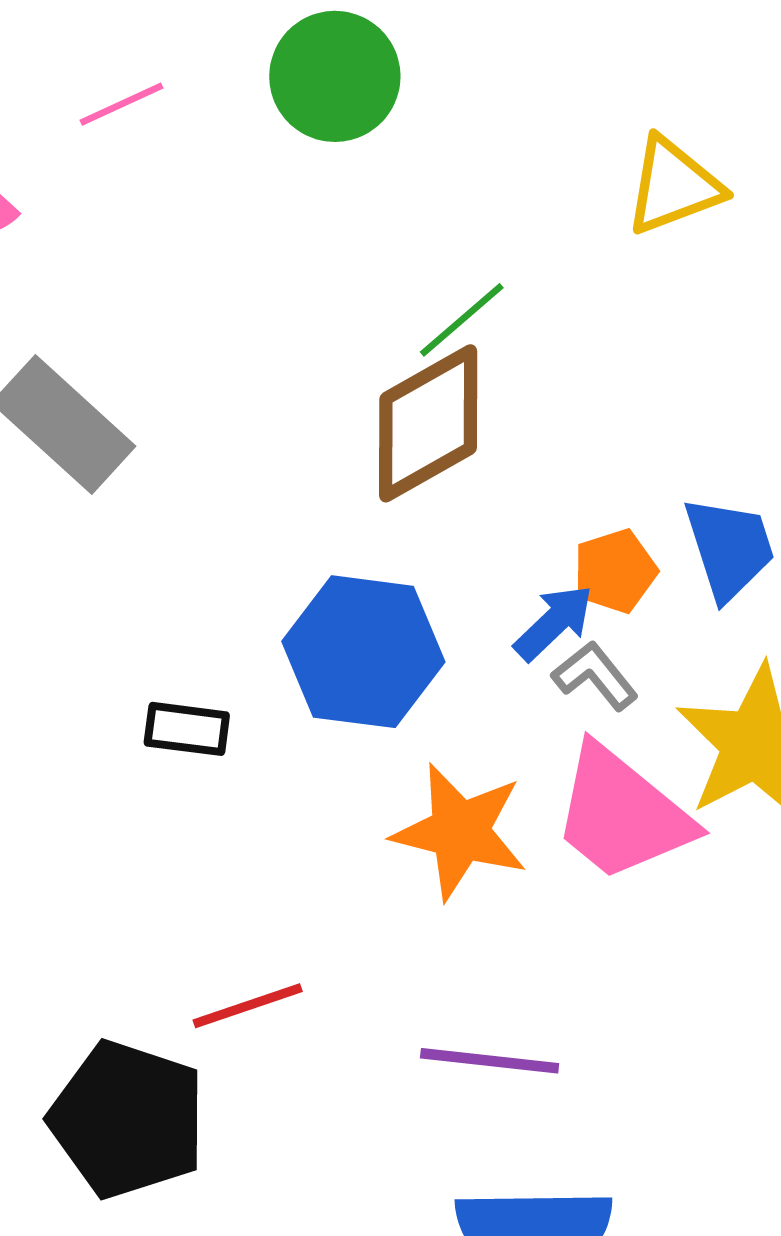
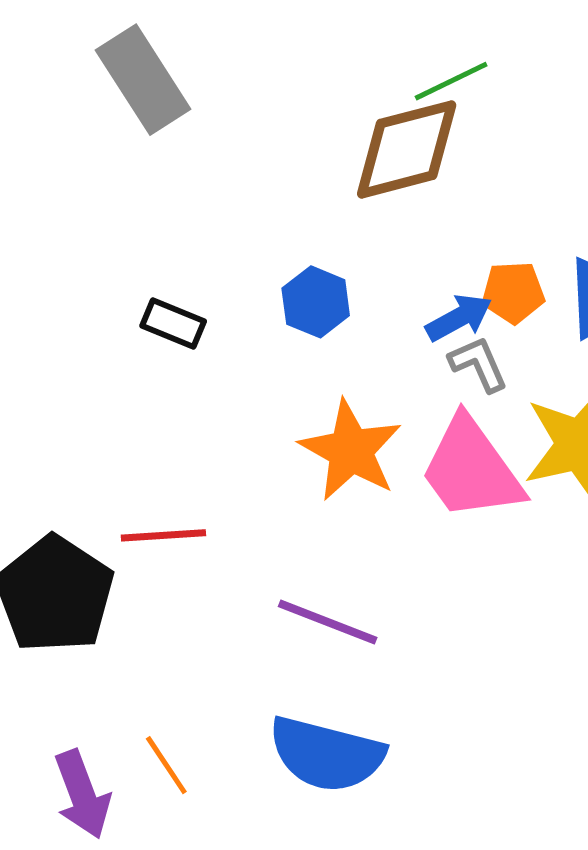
blue hexagon: (363, 652) -> (316, 302), size x0.6

